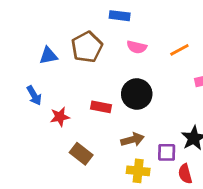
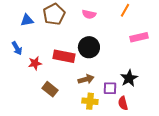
orange line: (179, 50) -> (125, 10), moved, turned -32
red rectangle: (101, 107) -> (64, 56), size x1.5

